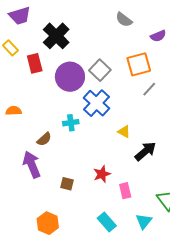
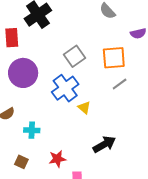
purple circle: (70, 77) -> (23, 73), moved
cyan cross: (71, 123) -> (32, 130), moved
yellow triangle: (124, 132) -> (84, 108), moved

